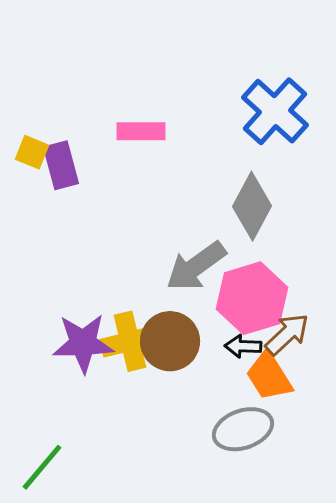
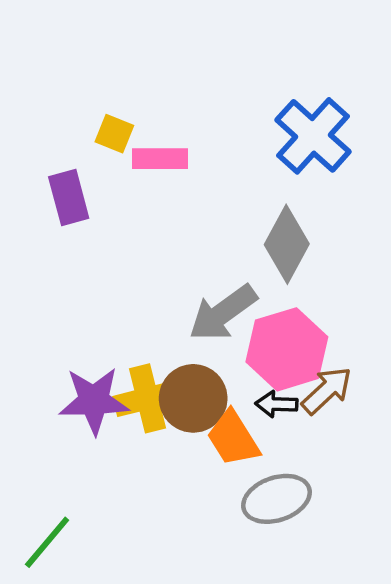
yellow square: (32, 152) -> (114, 134), moved
orange trapezoid: (269, 376) -> (233, 438), moved

